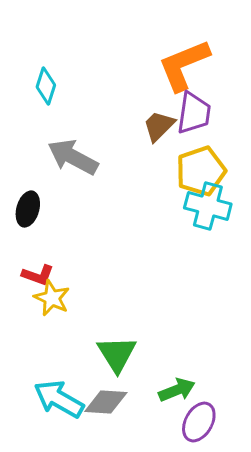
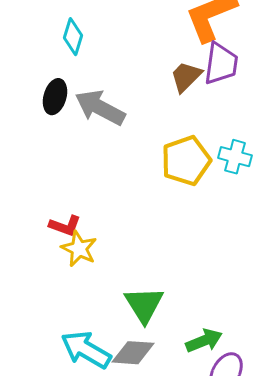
yellow pentagon: (201, 171) -> (186, 161), moved
cyan cross: (208, 206) -> (235, 157), size x0.7
black ellipse: (28, 209) -> (55, 97), moved

